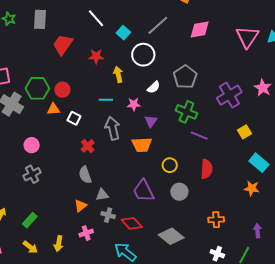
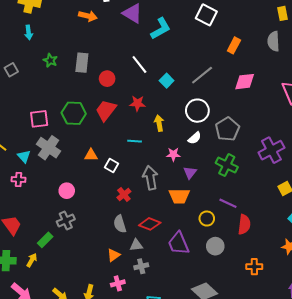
red trapezoid: (63, 45) -> (106, 110), moved
white circle: (143, 55) -> (197, 111), moved
green hexagon: (37, 88) -> (74, 113), moved
red circle: (62, 90) -> (107, 79), moved
cyan line: (106, 100) -> (135, 141), moved
purple line: (199, 136) -> (228, 203), moved
gray cross: (108, 215) -> (141, 266), turned -32
green rectangle: (30, 220) -> (45, 240), moved
orange cross: (216, 220) -> (254, 267), moved
red diamond: (132, 223) -> (150, 224), moved, turned -30

